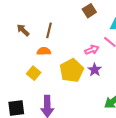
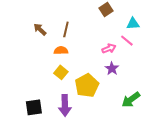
yellow pentagon: (72, 71) -> (87, 86), moved
yellow square: (34, 73) -> (61, 72), moved

